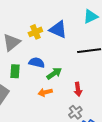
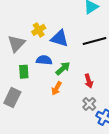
blue triangle: (58, 29) -> (59, 38), moved
orange arrow: (45, 92) -> (57, 88), turned -40

